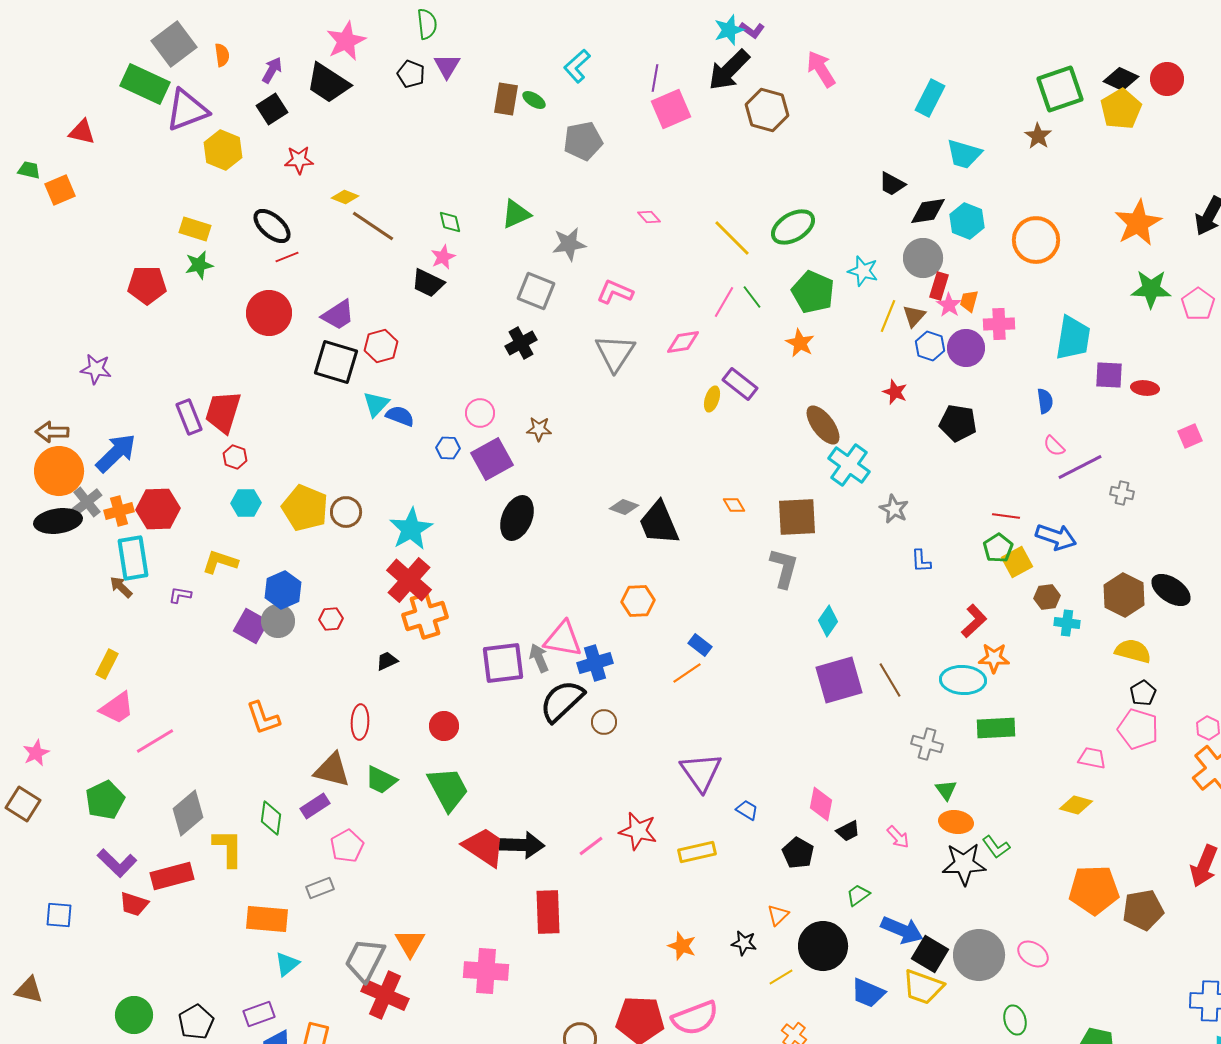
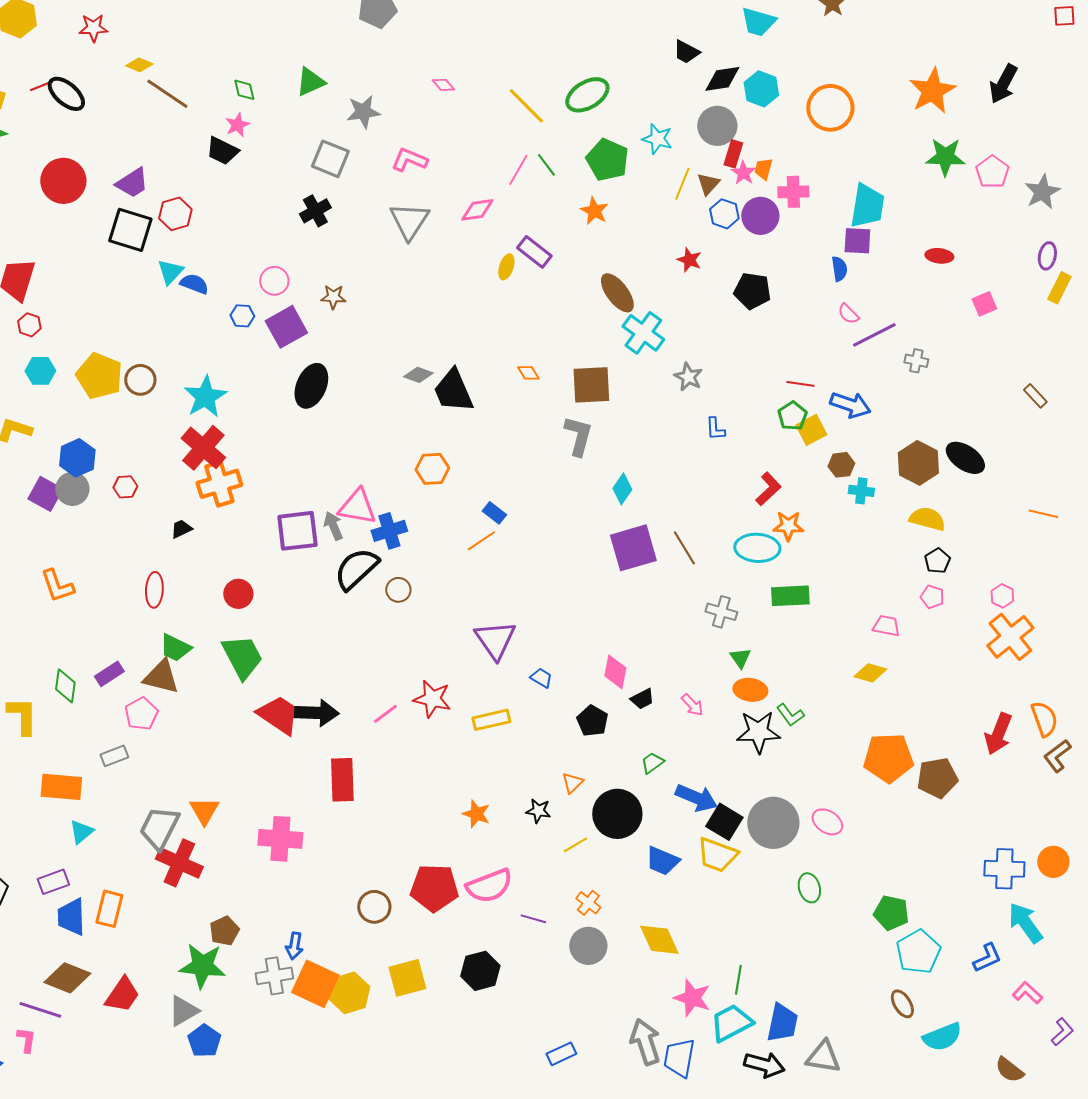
red line: (287, 257) -> (41, 86), moved
purple square: (1109, 375) -> (857, 241), moved
pink pentagon: (1138, 729) -> (932, 597), size x0.6
brown triangle: (332, 770) -> (161, 677), moved

